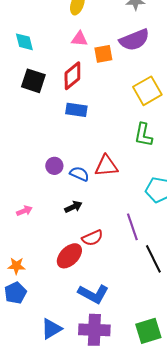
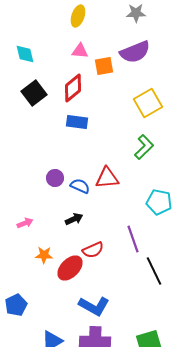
black square: (33, 81) -> (34, 93), turned 35
green L-shape: (143, 135) -> (144, 147), turned -145
orange star: (16, 266) -> (44, 255), moved

